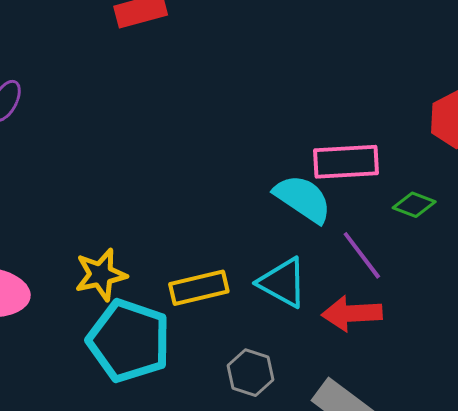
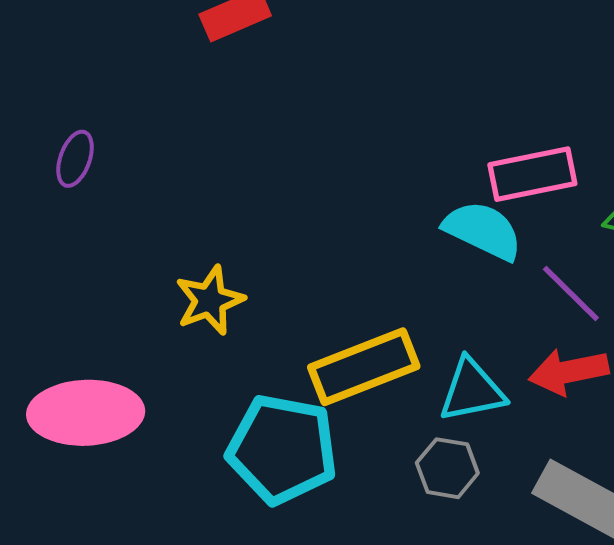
yellow star: (101, 275) -> (210, 300), moved
cyan triangle: (283, 283) -> (472, 390), moved, turned -32
yellow rectangle: (199, 288) -> (364, 367), size x1.4

